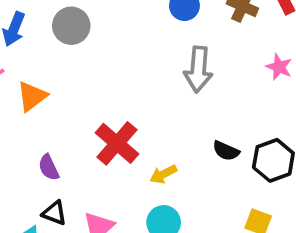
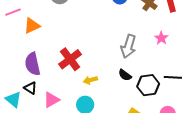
gray arrow: (198, 69) -> (128, 46), moved
purple semicircle: (49, 167) -> (33, 64), size x1.6

